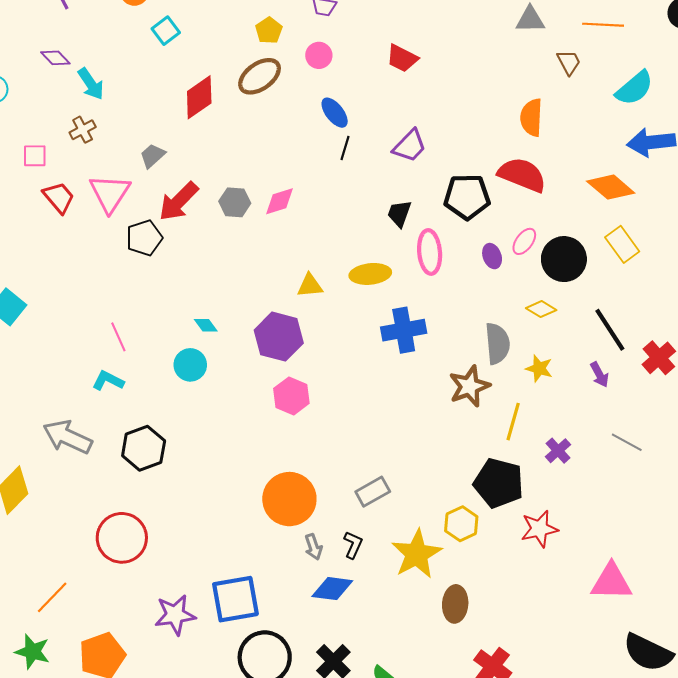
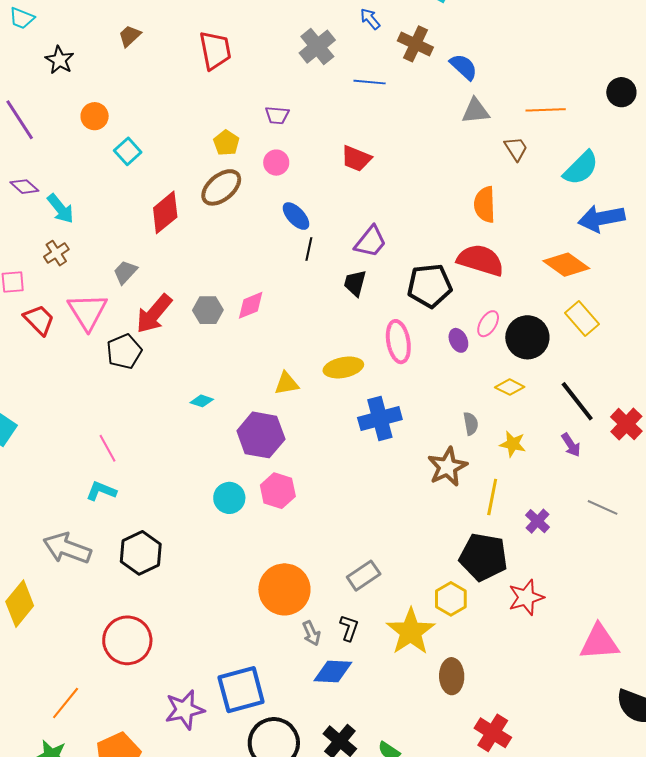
black trapezoid: (399, 214) -> (355, 283), moved
cyan diamond: (206, 325) -> (202, 401), moved, turned -30
gray semicircle: (497, 344) -> (471, 424), size x0.6
cyan circle: (190, 365) -> (229, 498), moved

